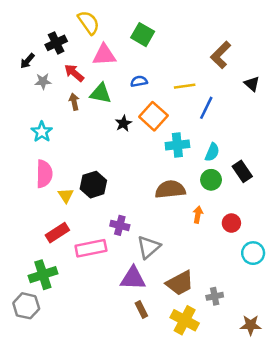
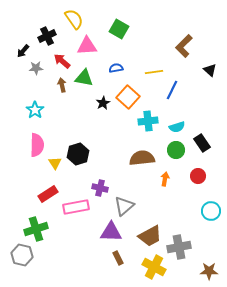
cyan semicircle: (212, 152) -> (177, 127), turned 49
red circle: (231, 223) -> (198, 176), moved
gray cross: (215, 296) -> (179, 247), size x1.6

